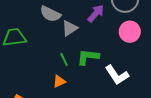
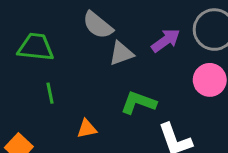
green line: (64, 59) -> (50, 93), moved

